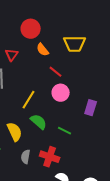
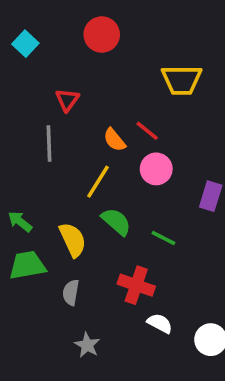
red circle: (31, 29) -> (102, 35), moved
orange semicircle: (43, 50) -> (114, 140), moved
gray semicircle: (26, 157) -> (71, 292), moved

